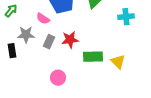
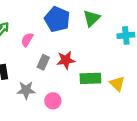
pink semicircle: (43, 19) -> (27, 40), moved, turned 88
gray star: (26, 35) -> (26, 90), moved

